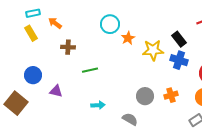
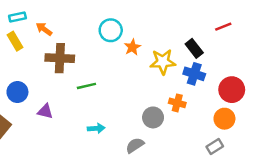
brown cross: (68, 47) -> (60, 58), size x1.6
orange cross: (171, 95) -> (177, 103), moved, turned 32
gray semicircle: (130, 119) -> (135, 145), turned -63

